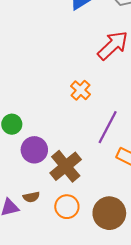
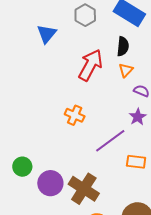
purple line: (108, 127) -> (110, 141), turned 44

